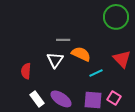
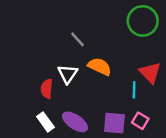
gray line: (63, 40) -> (77, 39), moved, turned 48
red semicircle: (26, 71) -> (47, 89), moved
cyan line: (96, 73) -> (134, 90), moved, turned -64

